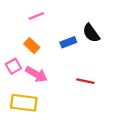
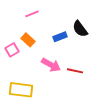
pink square: (13, 66) -> (12, 50), moved
pink arrow: (36, 74) -> (51, 65), moved

